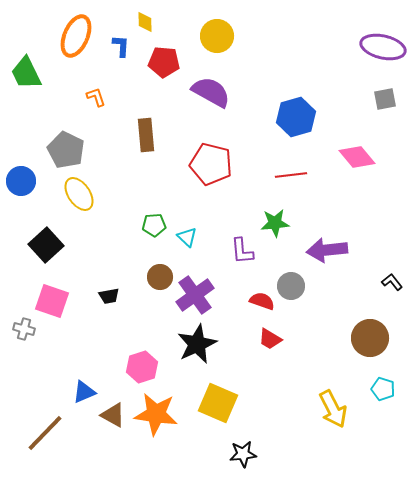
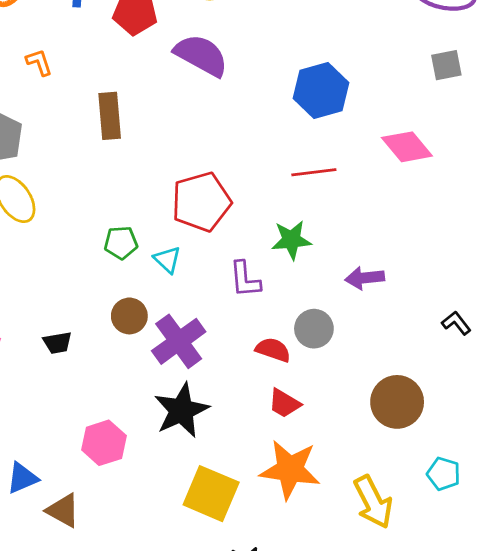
red pentagon: (211, 164) -> (201, 202), moved, turned -30
purple arrow: (327, 250) -> (365, 278), size x0.7
brown circle: (370, 338) -> (397, 402), moved
orange star: (156, 414) -> (290, 470), moved

